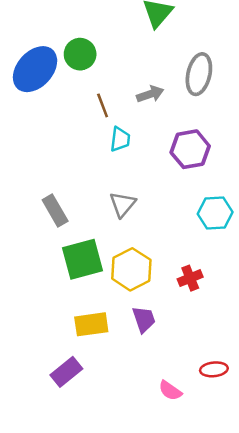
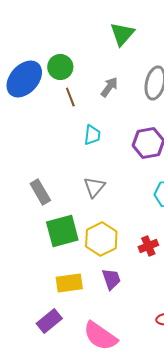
gray arrow: (150, 94) -> (109, 87), moved, turned -35
brown line: (103, 105) -> (70, 97), moved
pink semicircle: (170, 391) -> (100, 336), moved, size x1.8

